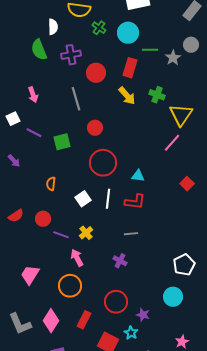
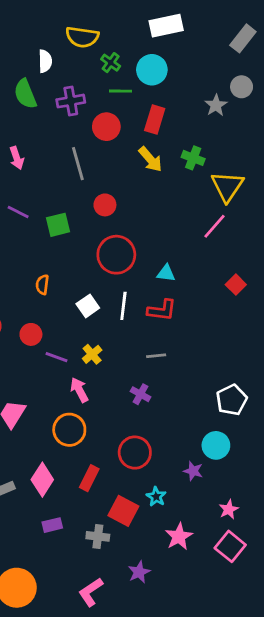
green line: (150, 50) -> (121, 91), moved
purple star: (143, 315) -> (193, 471), moved

